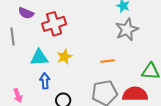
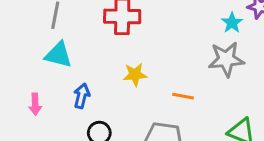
yellow star: (64, 57) -> (135, 75), moved
cyan triangle: (39, 58) -> (58, 55), moved

